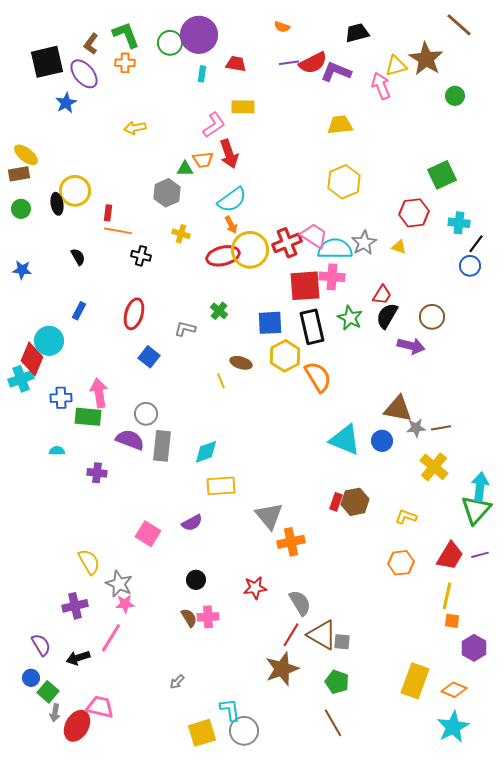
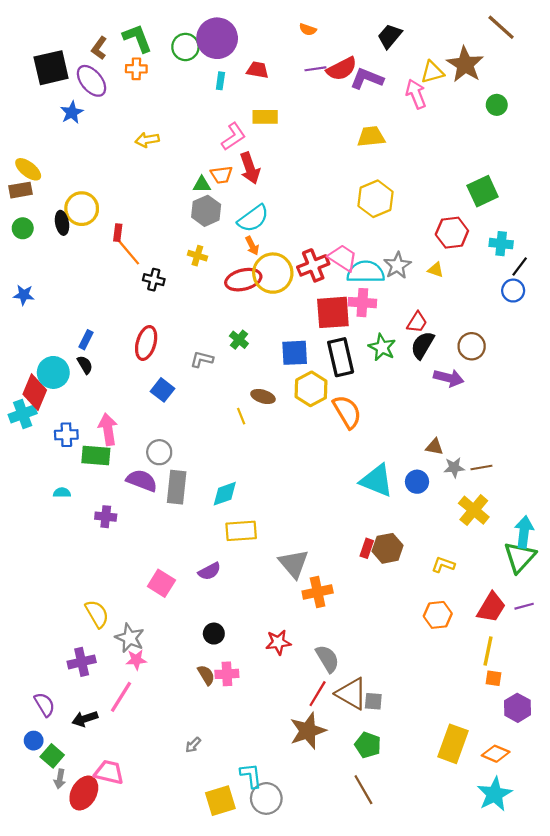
black trapezoid: (357, 33) -> (390, 36), turned -35
gray hexagon: (167, 193) -> (206, 211), moved
orange line: (118, 231) -> (129, 252), turned 40
black semicircle: (78, 257) -> (85, 365), moved
brown triangle: (398, 409) -> (434, 447), size x0.6

